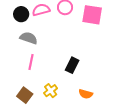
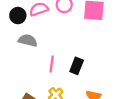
pink line: (31, 62) -> (52, 64), moved

